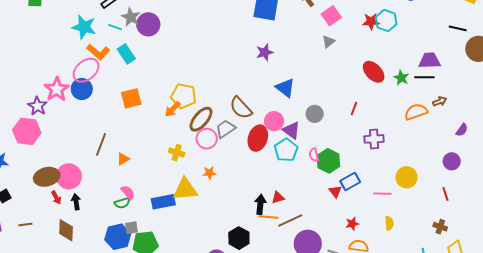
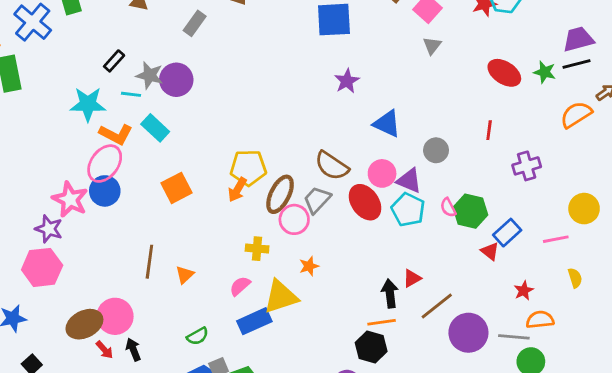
red ellipse: (258, 138) -> (365, 202), turned -40
pink semicircle: (128, 192) -> (240, 286), moved, turned -77
orange line: (268, 217) -> (382, 322), moved

